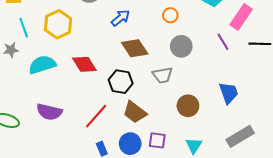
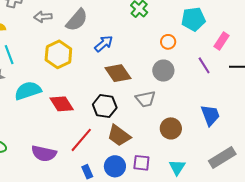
orange circle: (170, 15) -> (168, 42), moved
pink rectangle: (241, 17) -> (221, 41), size x0.7
yellow hexagon: (58, 24) -> (58, 54), moved
red diamond: (84, 64) -> (62, 104), moved
purple semicircle: (49, 112) -> (44, 153), moved

